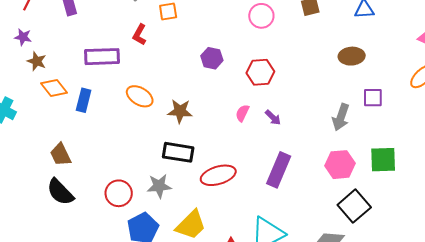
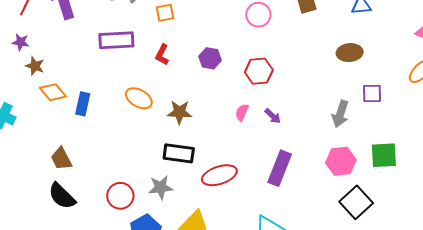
red L-shape: (139, 35) -> (162, 55), moved
purple rectangle: (102, 57) -> (116, 40), moved

